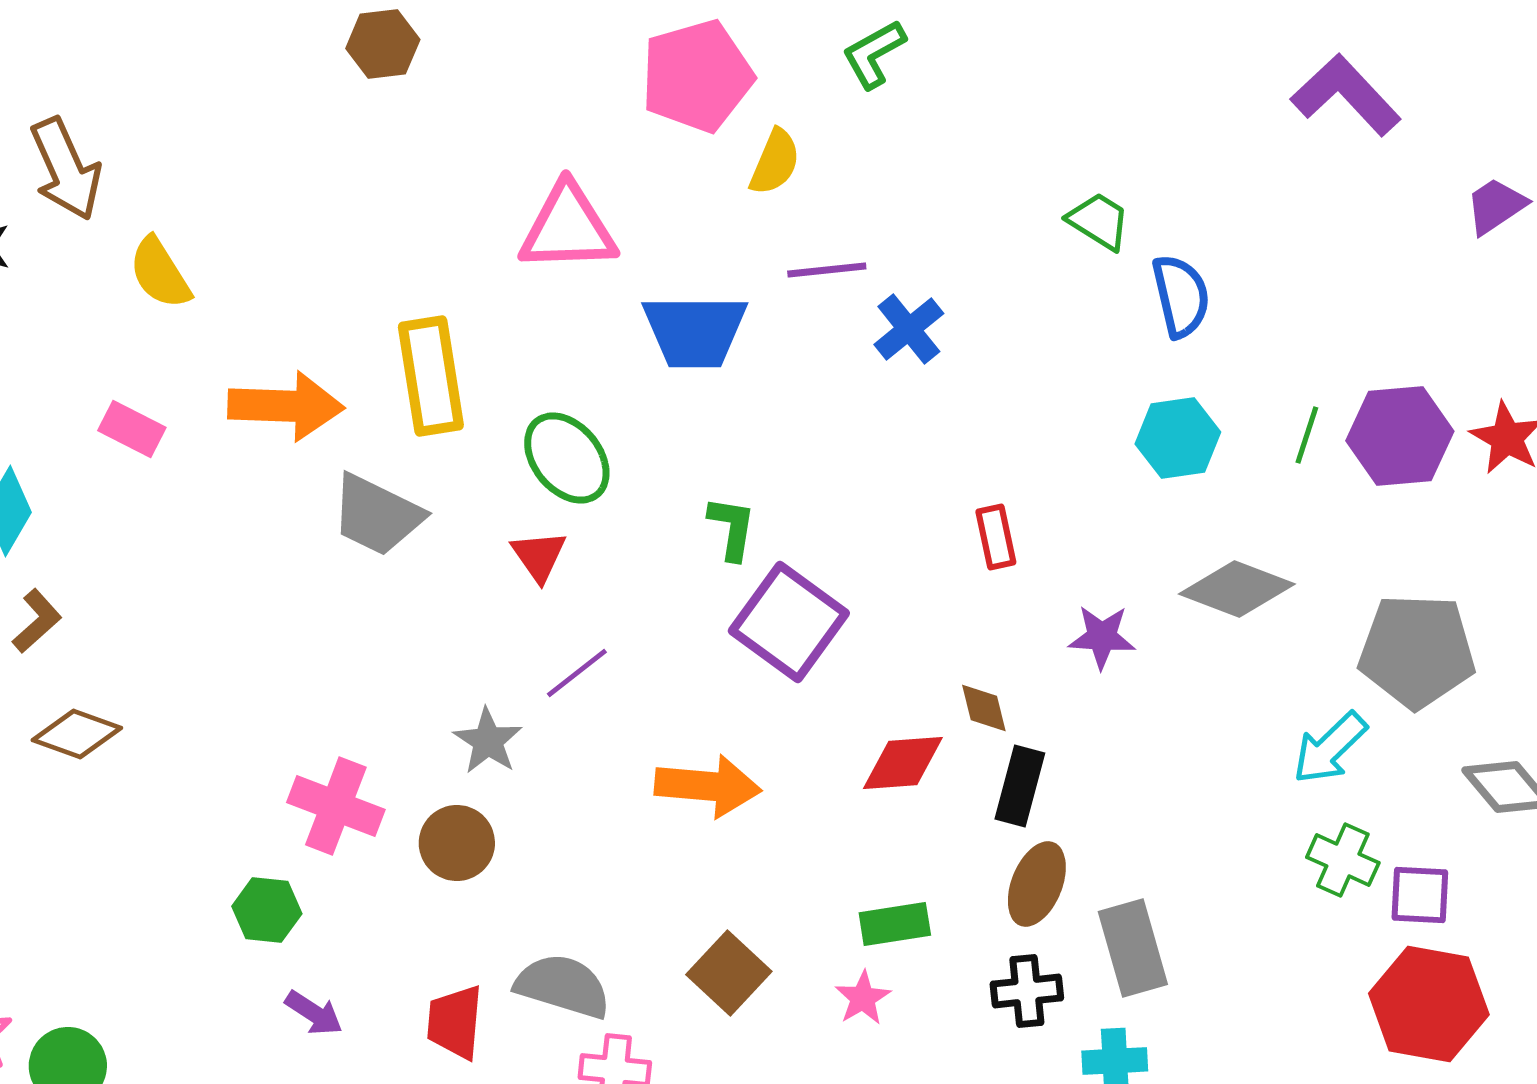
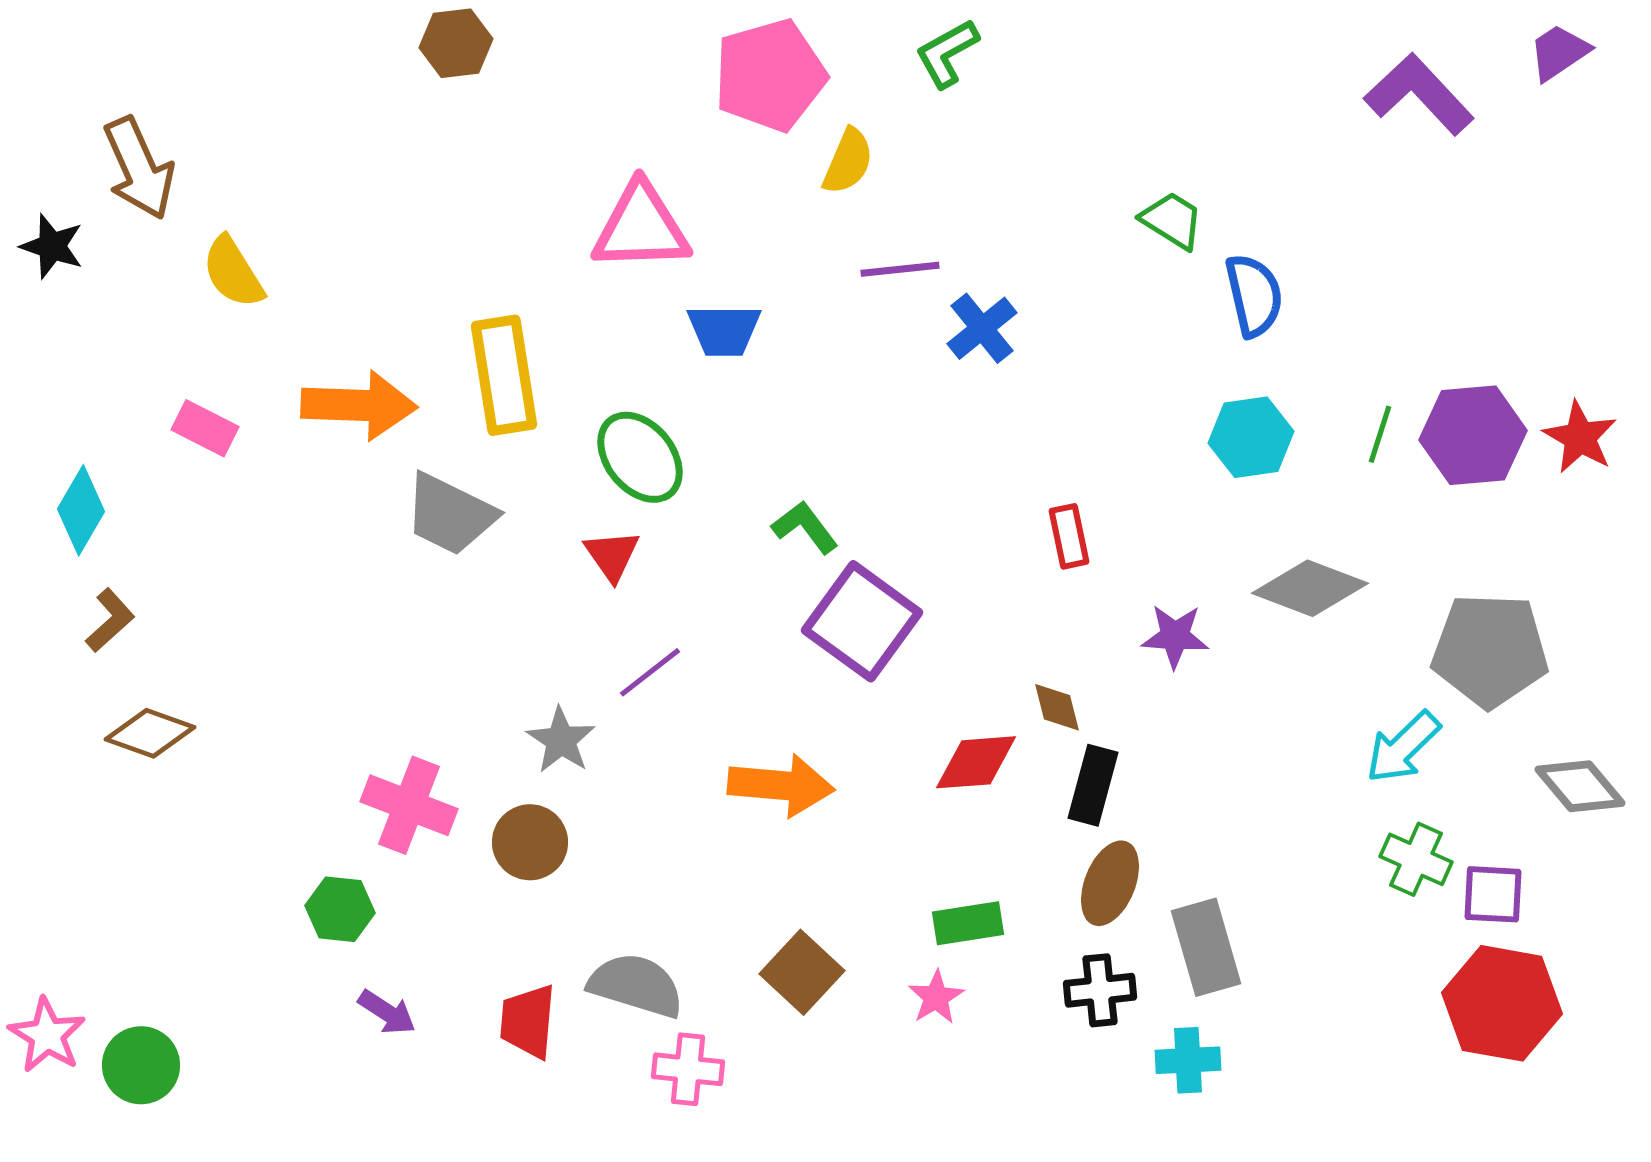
purple trapezoid: (1496, 206) -> (1559, 52), moved
blue trapezoid: (695, 331) -> (724, 330), moved, size x0.7
green L-shape: (732, 528) -> (805, 527), turned -46

